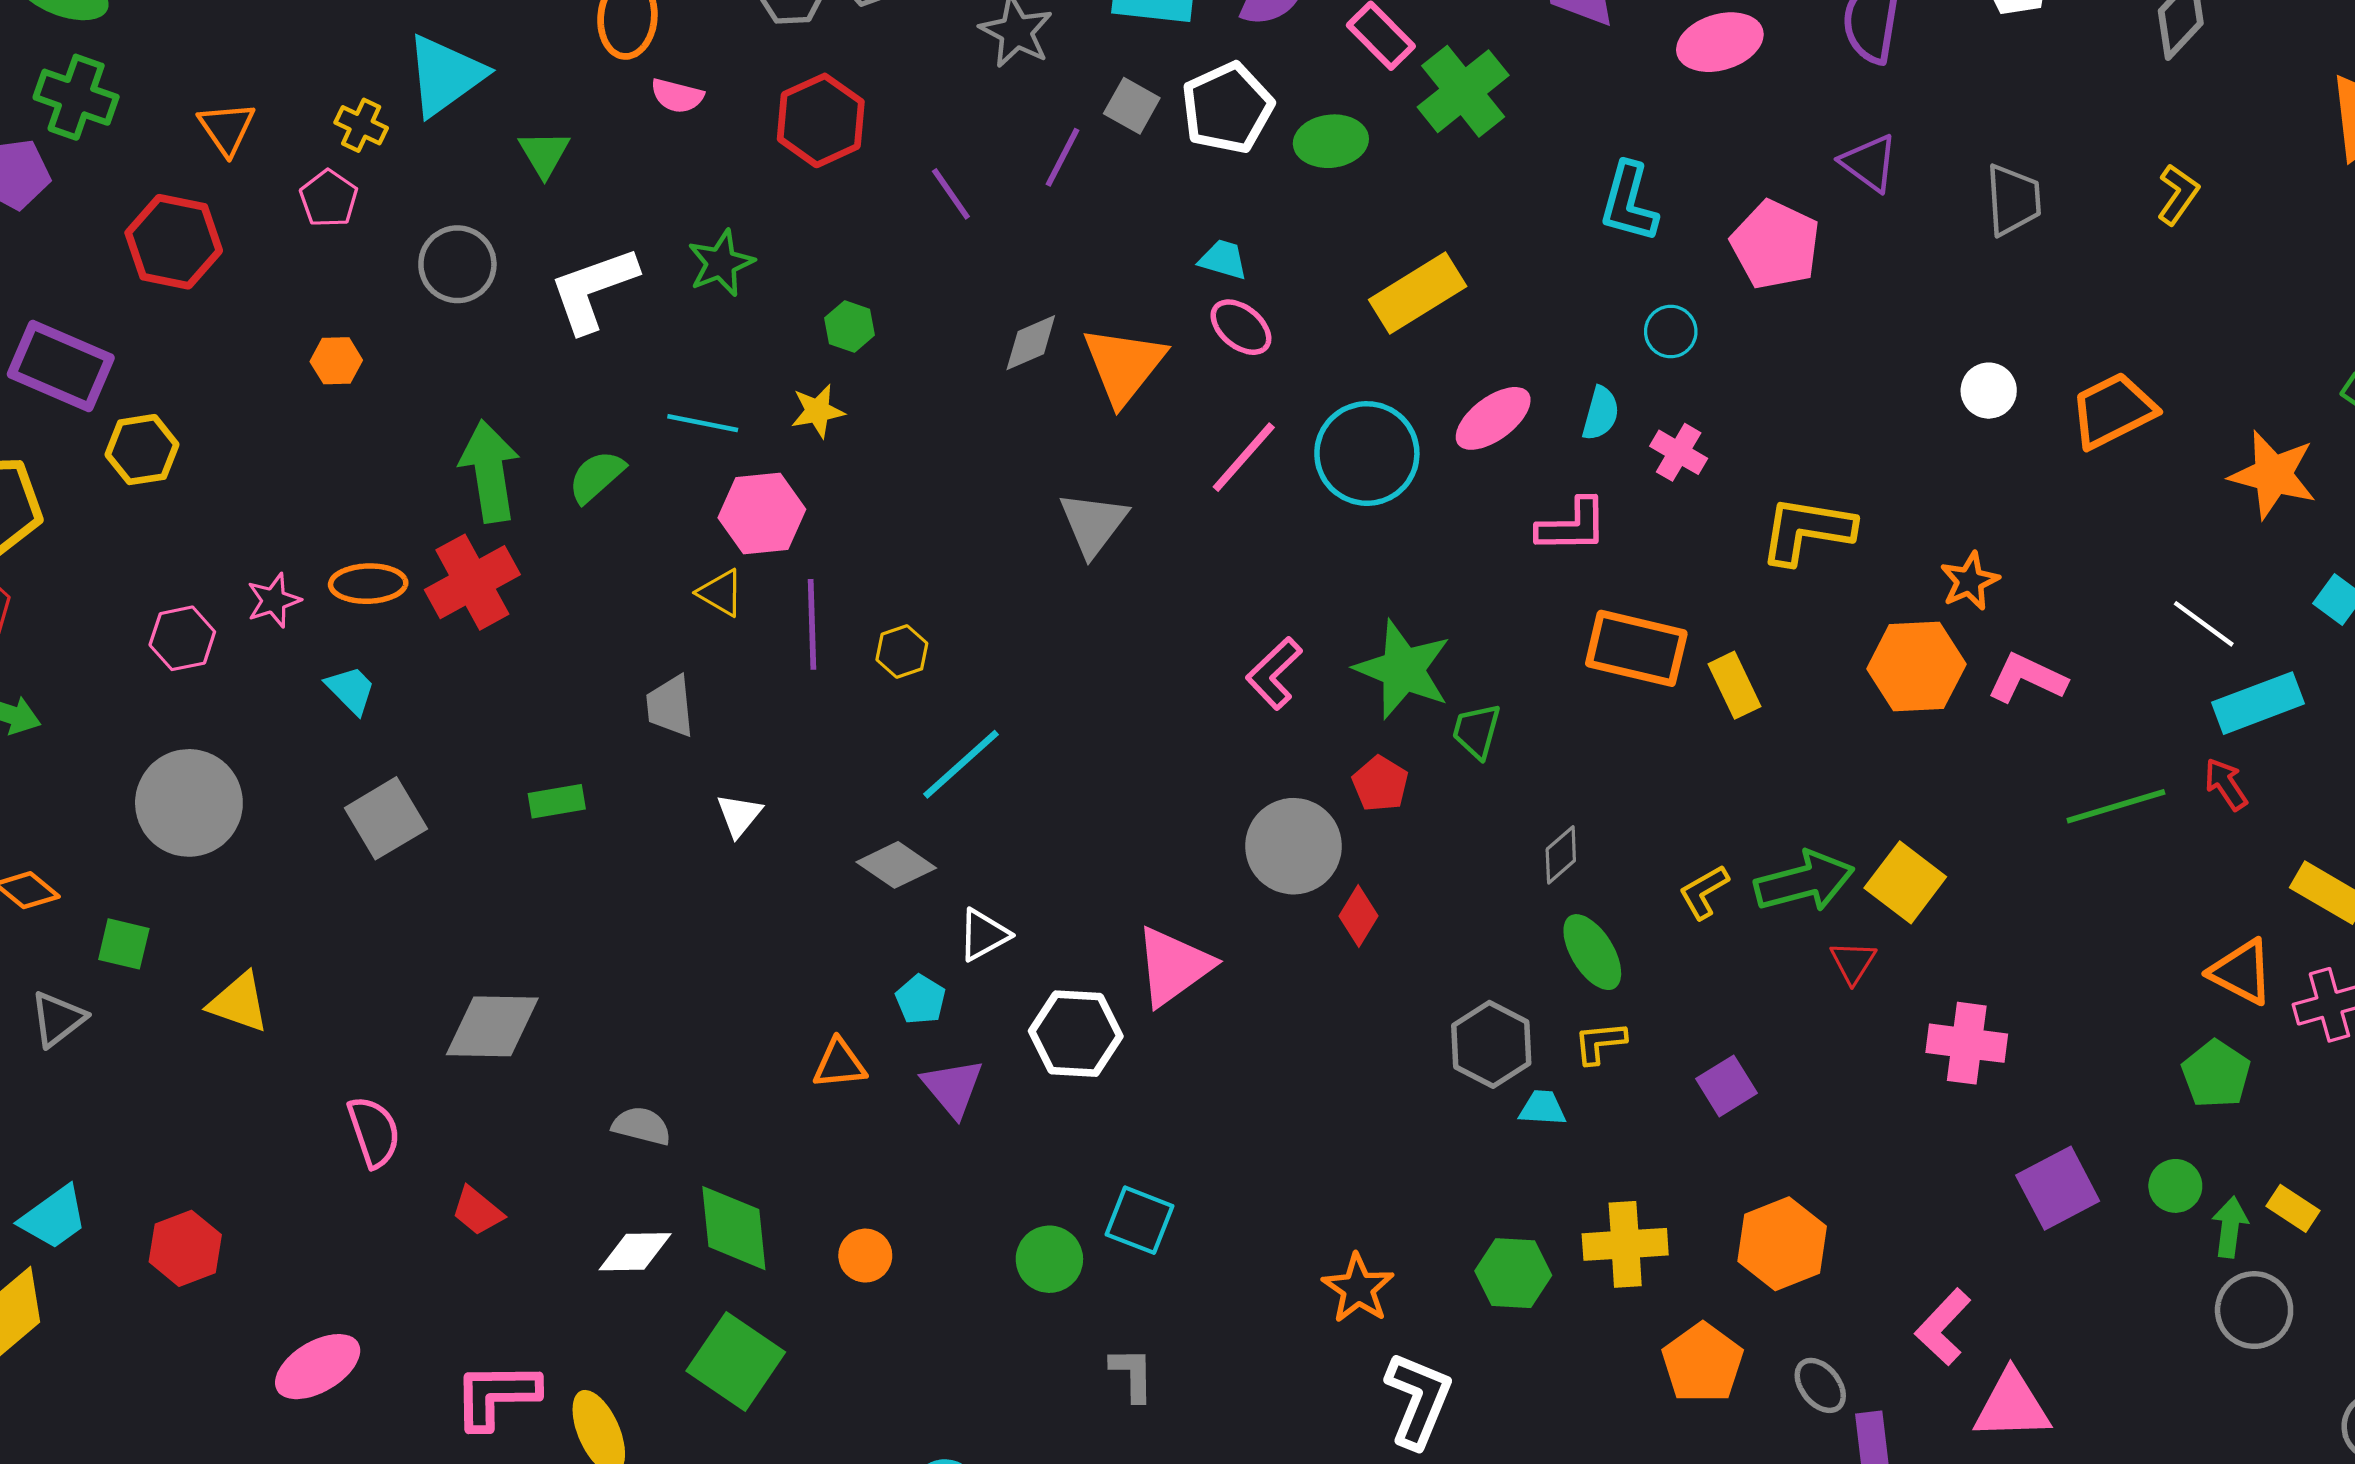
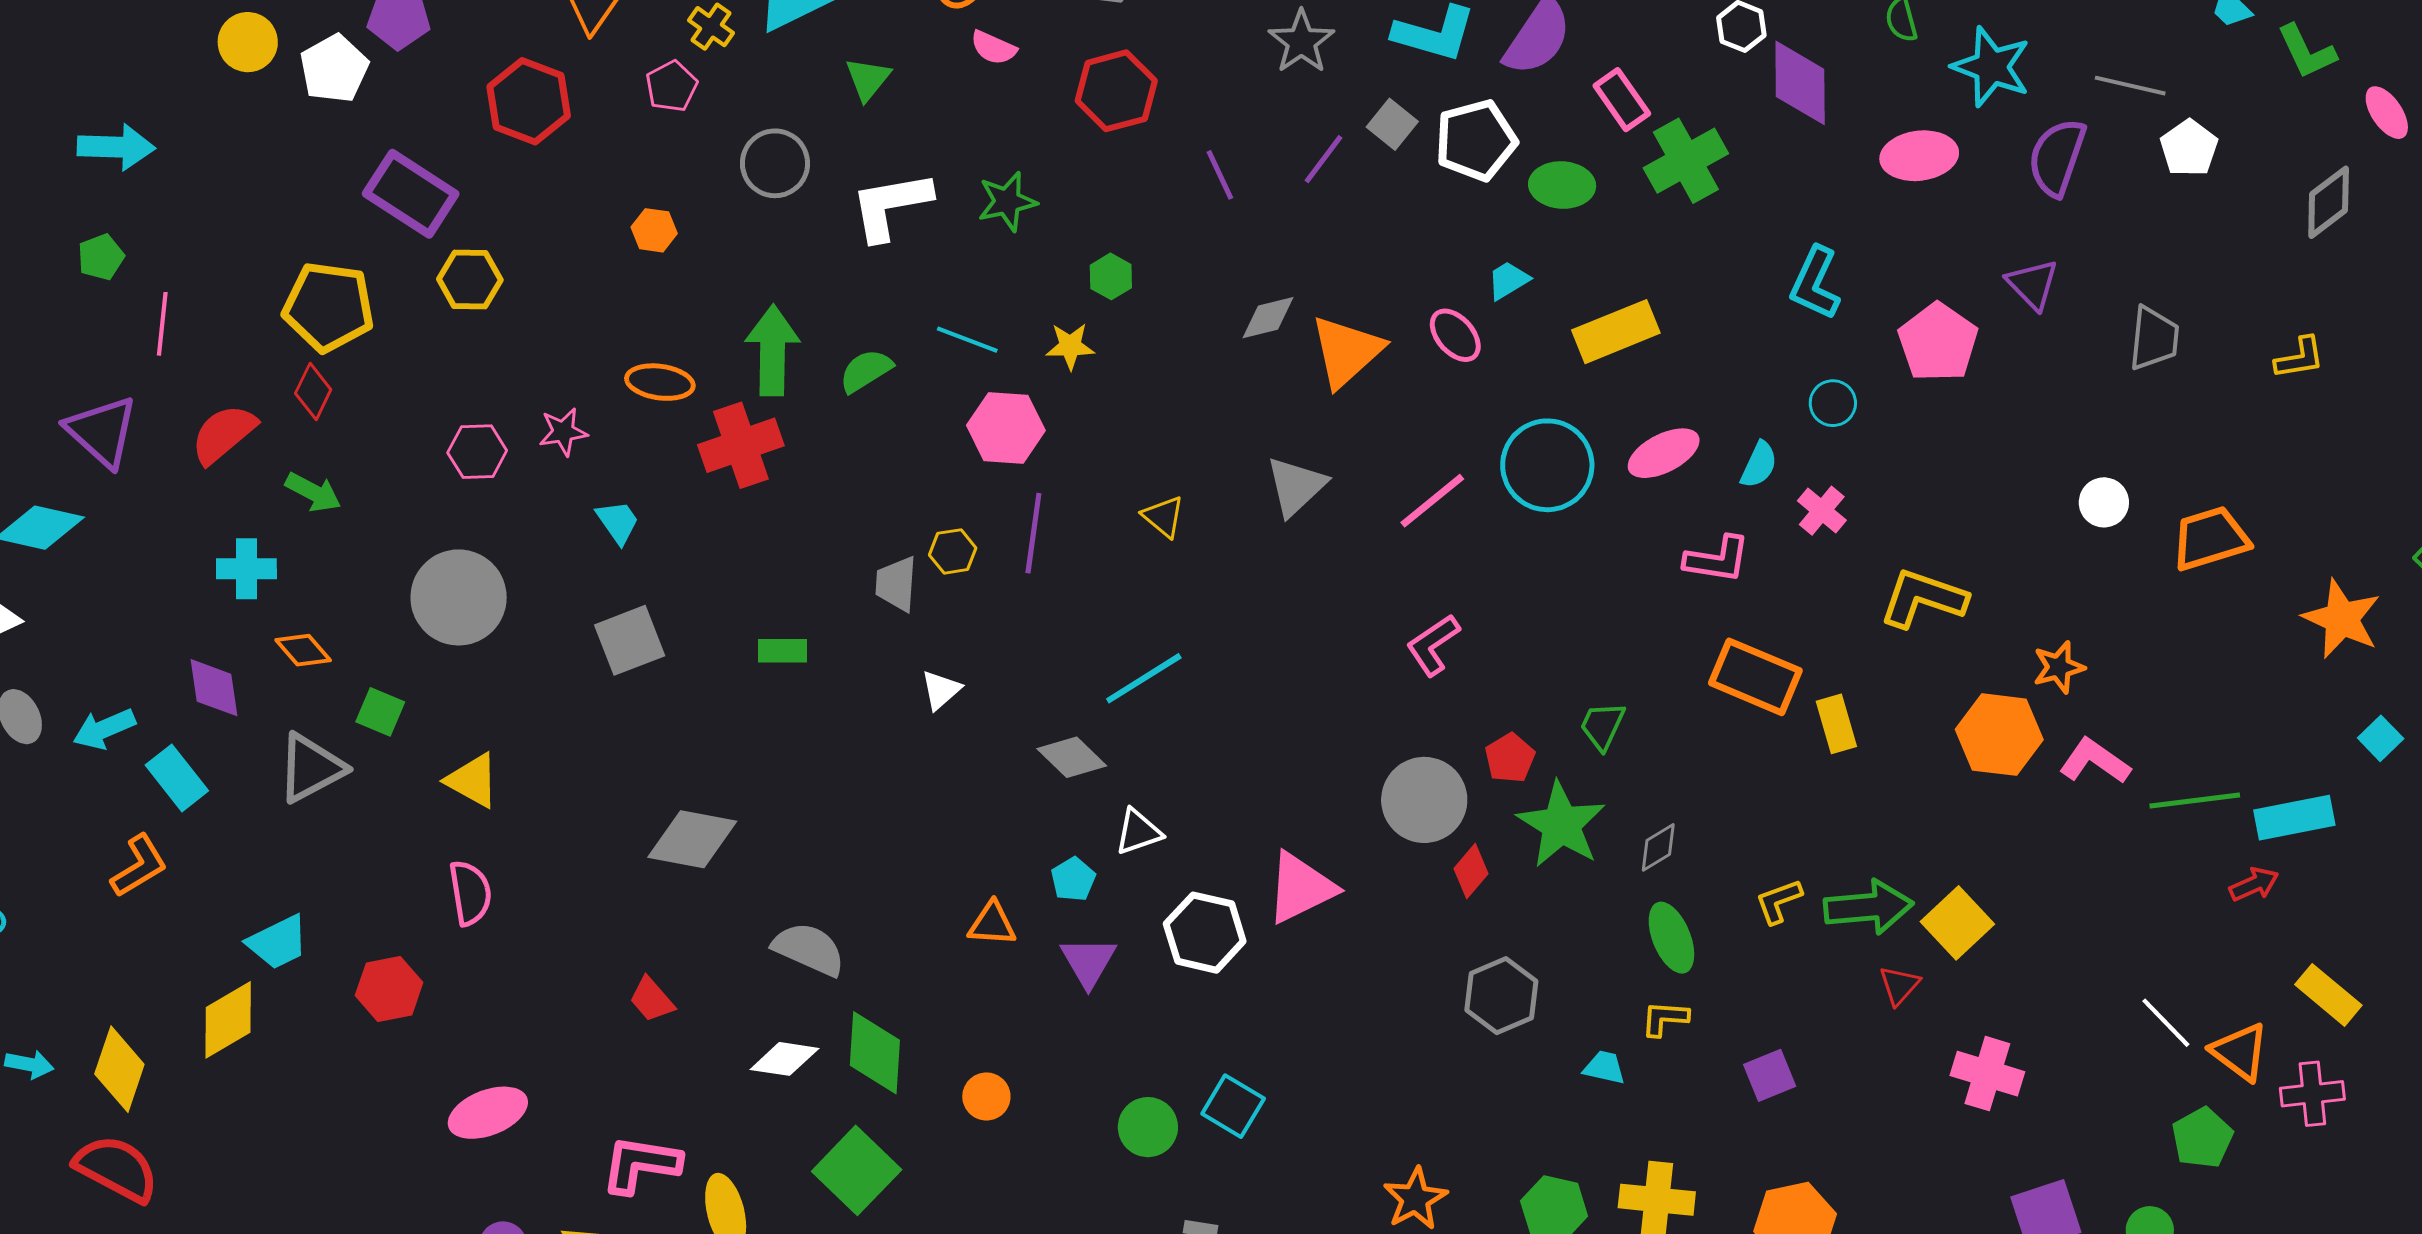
yellow L-shape: (2178, 194) -> (2300, 358), turned 36
cyan trapezoid: (1223, 260) -> (1508, 280), moved, turned -57
pink line: (1244, 457) -> (1432, 501), moved
orange ellipse: (368, 584) -> (660, 382), moved
yellow triangle: (721, 593) -> (1163, 517), moved
white line: (2204, 624) -> (2166, 1023), moved
yellow hexagon: (902, 652) -> (953, 551), moved
green star: (1403, 669) -> (1561, 825), moved
red arrow: (2226, 784) -> (2254, 884), turned 90
green line: (2116, 806) -> (2195, 800), moved
gray triangle: (58, 1019) -> (311, 768), size x1.4
gray hexagon: (1491, 1044) -> (1501, 996), moved
gray semicircle: (642, 1126) -> (809, 949), size x1.4
pink semicircle: (374, 1132) -> (470, 893), moved

